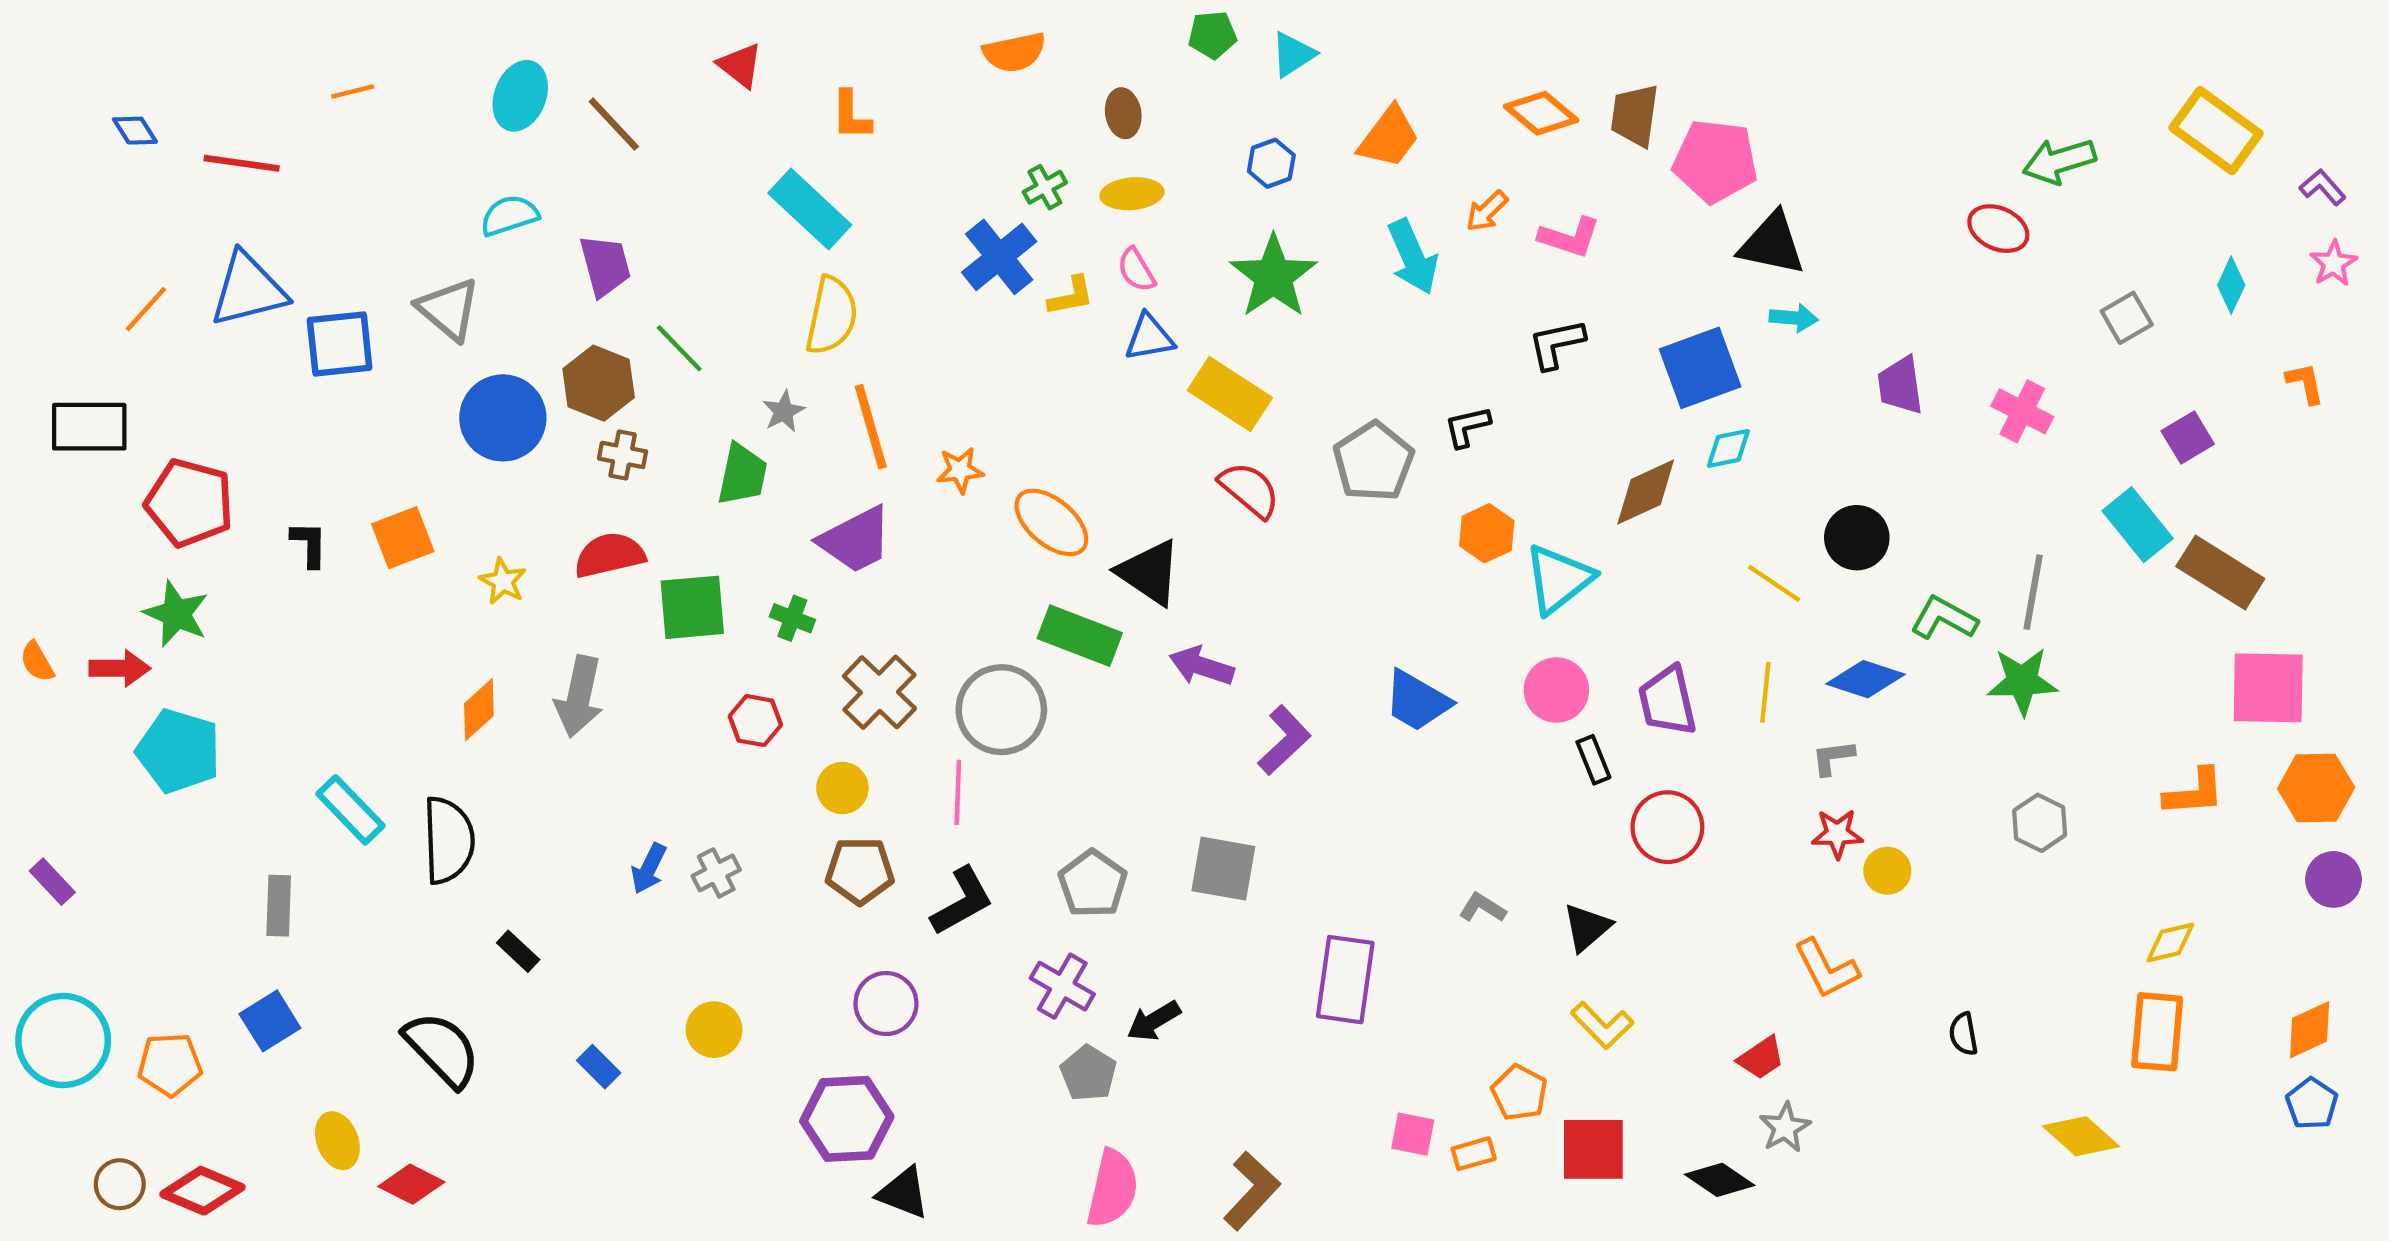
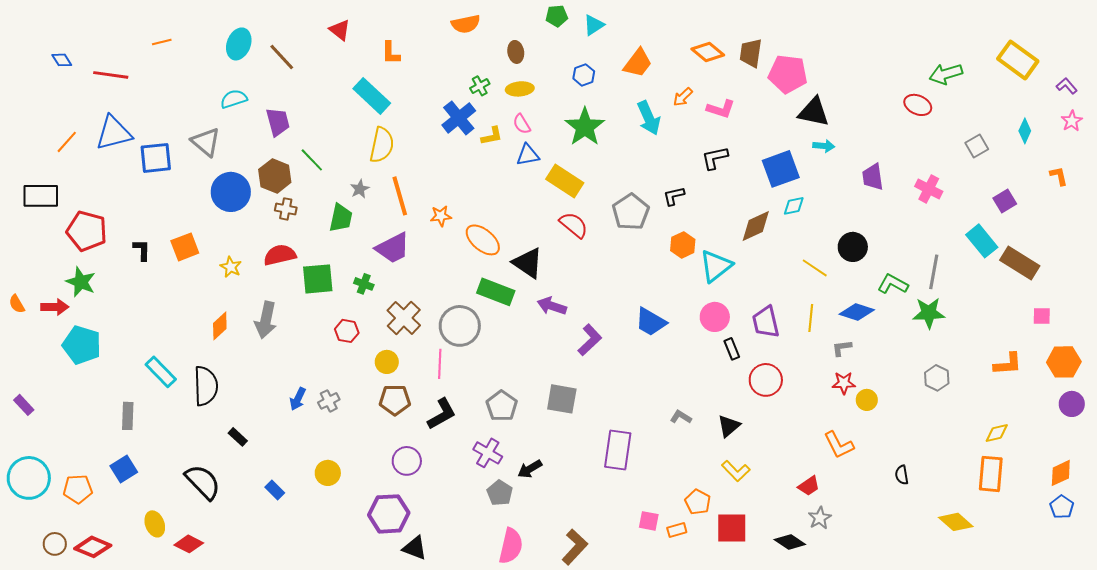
pink square: (2268, 688) -> (1042, 316), size x0.5

